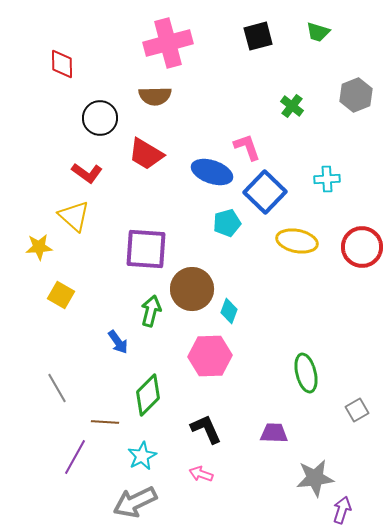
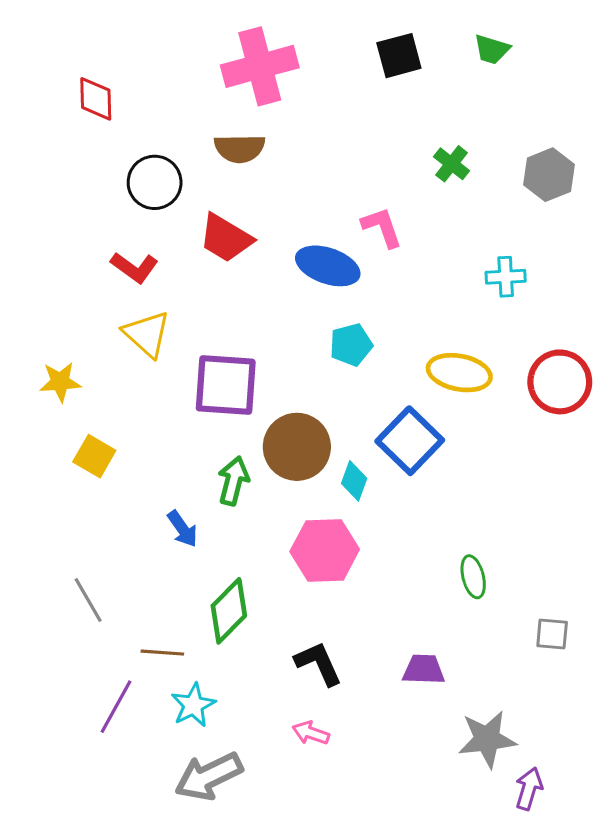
gray hexagon: (356, 95) -> (549, 175), moved
blue square: (265, 192) -> (410, 441), moved
yellow triangle: (74, 216) -> (147, 334), moved
green ellipse: (306, 373) -> (473, 577), size x0.7
gray square: (357, 410) -> (552, 634), turned 35
cyan star: (142, 456) -> (193, 705), moved

